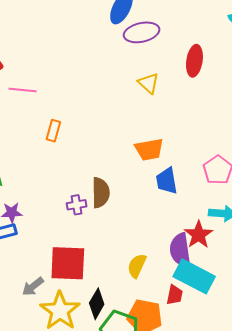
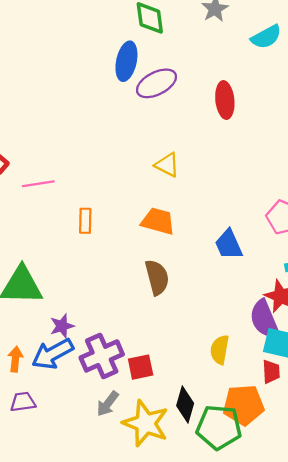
yellow triangle: (149, 83) -> (167, 165), moved
orange trapezoid: (149, 149) -> (158, 221), moved, turned -140
purple cross: (77, 205) -> (102, 356), moved, size x1.8
red square: (68, 263) -> (141, 367), size x0.6

